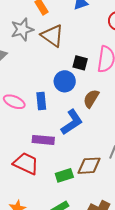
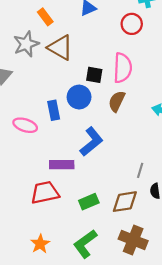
brown semicircle: (91, 99) -> (117, 101), moved
blue rectangle: (41, 101) -> (54, 110), moved
red trapezoid: (26, 163) -> (45, 193), turned -32
brown diamond: (89, 166) -> (125, 202), moved

